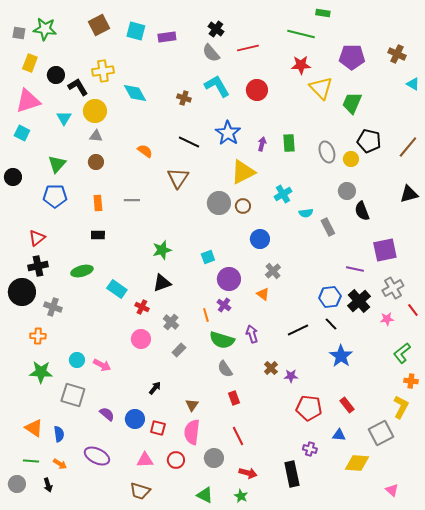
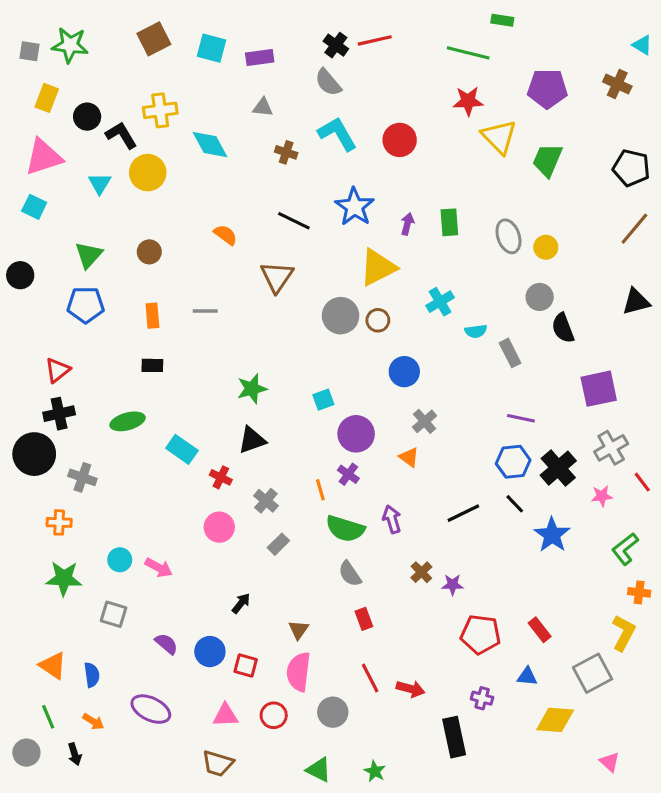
red line: (248, 48) -> (375, 40), moved
cyan triangle: (413, 84) -> (642, 45), moved
gray triangle: (96, 136) -> (263, 107), moved
black pentagon: (369, 141) -> (631, 168), moved
purple line: (355, 269) -> (521, 418), moved
blue star: (341, 356) -> (552, 535), moved
gray square: (73, 395) -> (114, 614), size x0.7
green line: (31, 461) -> (48, 717), turned 63
red arrow: (248, 473) -> (411, 689), moved

